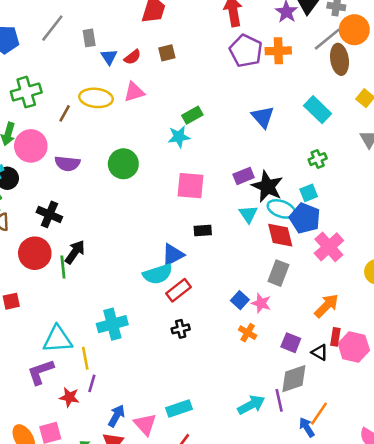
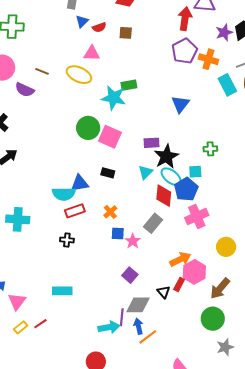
yellow ellipse: (96, 98) -> (79, 75), moved
cyan rectangle: (318, 110) -> (227, 85), moved
brown line: (65, 113) -> (42, 71), moved, turned 64
cyan star: (179, 137) -> (114, 98), size x1.4
green circle: (123, 164) -> (88, 128), moved
blue square: (240, 300) -> (118, 233), turned 32
orange cross: (248, 333) -> (110, 212), moved
purple square: (291, 343) -> (130, 275), moved
pink hexagon: (354, 347) -> (194, 272), moved
cyan arrow: (251, 405) -> (109, 327), moved
cyan rectangle: (179, 408) -> (62, 291), moved
blue arrow: (307, 427) -> (138, 326), moved

